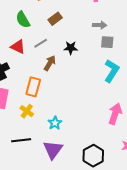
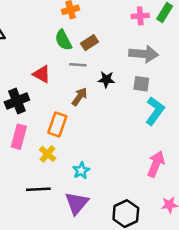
green semicircle: (23, 20) -> (63, 40), moved
gray arrow: (100, 25) -> (144, 54), size x1.6
gray square: (107, 42) -> (141, 84), moved
gray line: (41, 43) -> (78, 65), moved, turned 32

